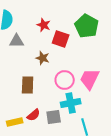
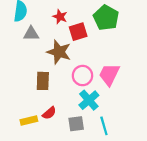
red square: (61, 39) -> (78, 32), turned -36
brown star: (43, 58) -> (59, 52), size x1.6
cyan cross: (71, 103) -> (89, 100), turned -30
gray square: (54, 117) -> (76, 124), moved

